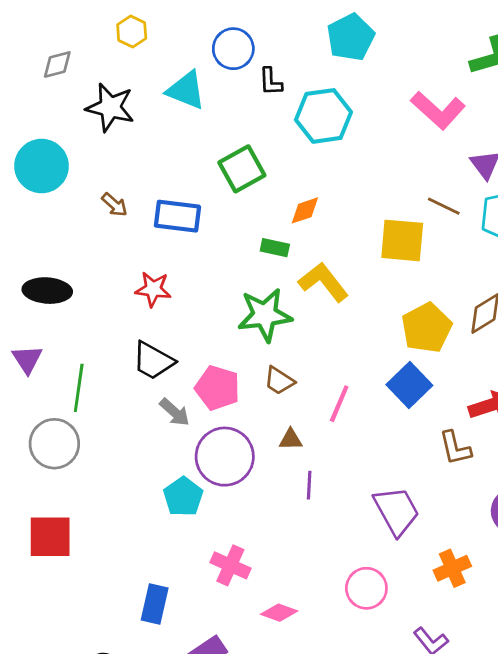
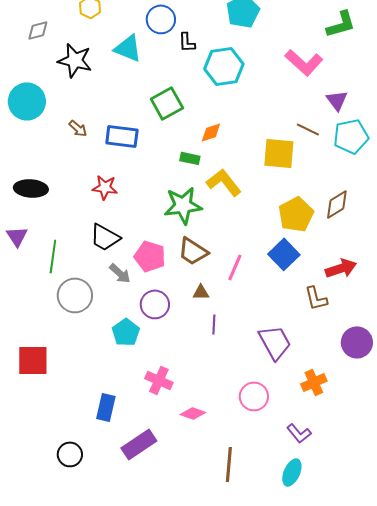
brown trapezoid: (279, 381) -> (193, 251), size x1.4
gray circle: (54, 444) -> (75, 295), moved
purple circle: (225, 457) -> (155, 304), size x0.7

